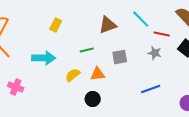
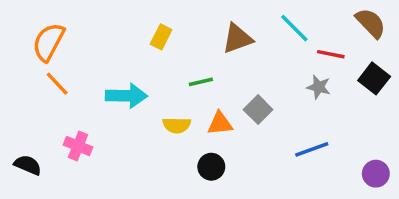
yellow rectangle: (56, 25) -> (161, 37), moved
gray square: (120, 57) -> (258, 110), moved, turned -35
yellow semicircle: (73, 75) -> (177, 125), turned -140

